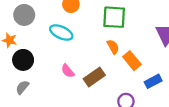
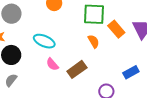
cyan ellipse: (61, 33) -> (44, 41), moved
orange rectangle: (132, 61) -> (116, 29), moved

